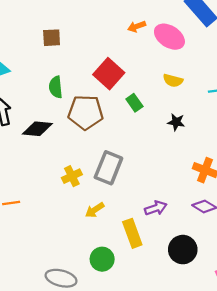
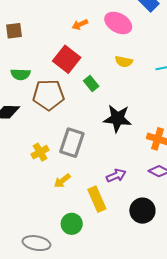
orange arrow: (137, 26) -> (80, 25), moved
green semicircle: (56, 87) -> (21, 74), turned -78
black star: (176, 122) -> (117, 118), moved, size x1.8

